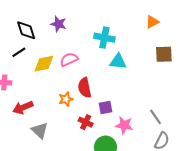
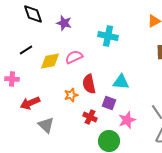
black diamond: (26, 30) -> (33, 14), moved
cyan triangle: (118, 62) -> (121, 82), moved
purple square: (105, 107) -> (109, 103), turned 32
pink star: (124, 125) -> (127, 120), turned -30

